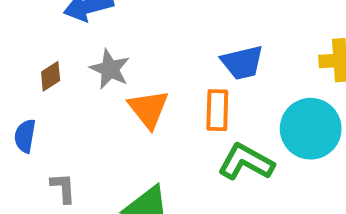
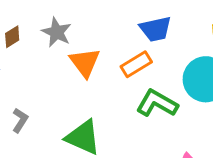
orange rectangle: (217, 110) -> (136, 64), turned 56
gray L-shape: (63, 188) -> (20, 120), turned 35

